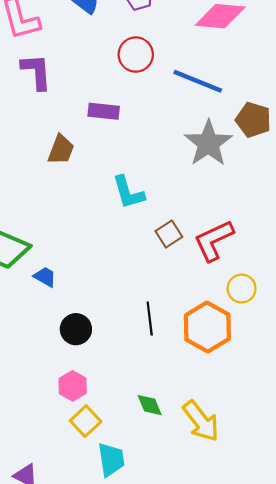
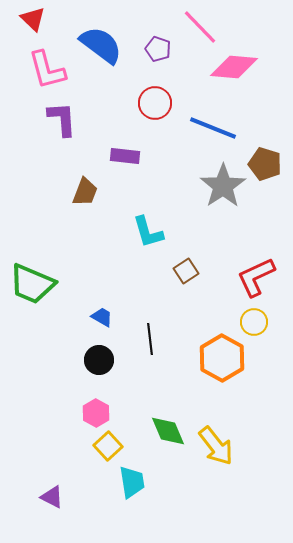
red L-shape: (214, 240) -> (256, 277), moved
blue trapezoid: (45, 277) -> (102, 317), moved
black line: (150, 318) -> (150, 339), moved
green diamond: (150, 405) -> (168, 431), size x1.4

